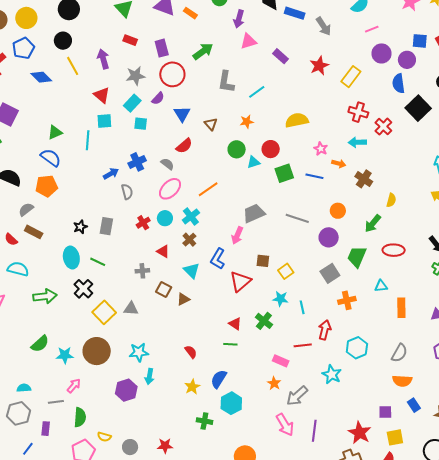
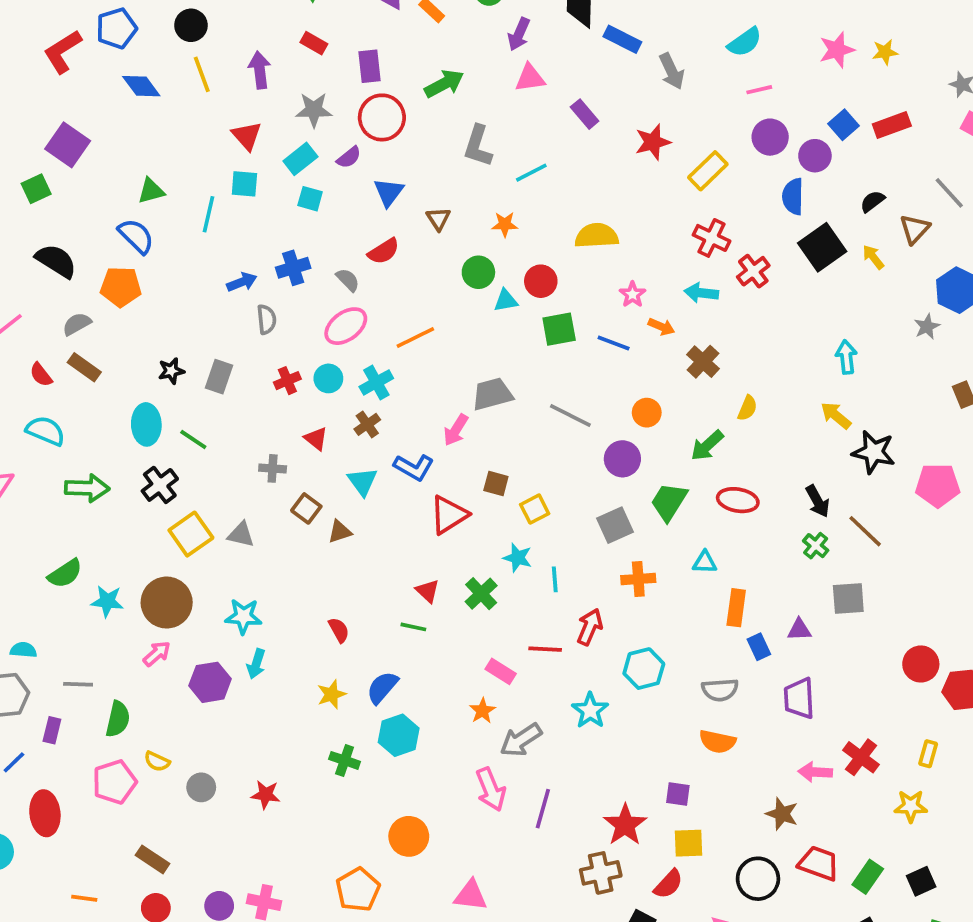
blue square: (420, 41) -> (844, 125), turned 35
blue L-shape: (218, 259) -> (414, 467), turned -100
gray semicircle: (399, 353) -> (720, 690), turned 48
pink arrow: (74, 386) -> (157, 654), moved
blue rectangle: (414, 405) -> (759, 647), moved

